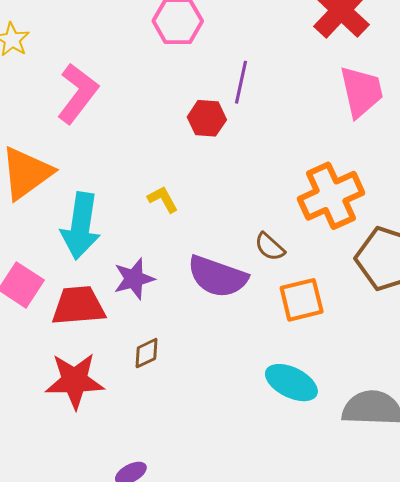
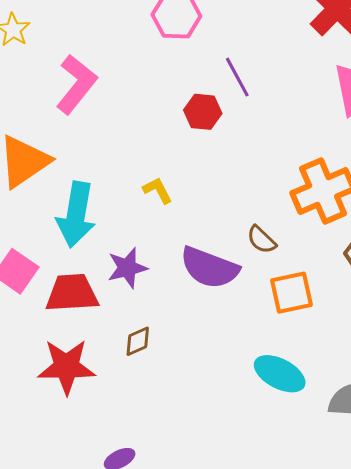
purple line: (241, 82) -> (237, 77), turned -42

